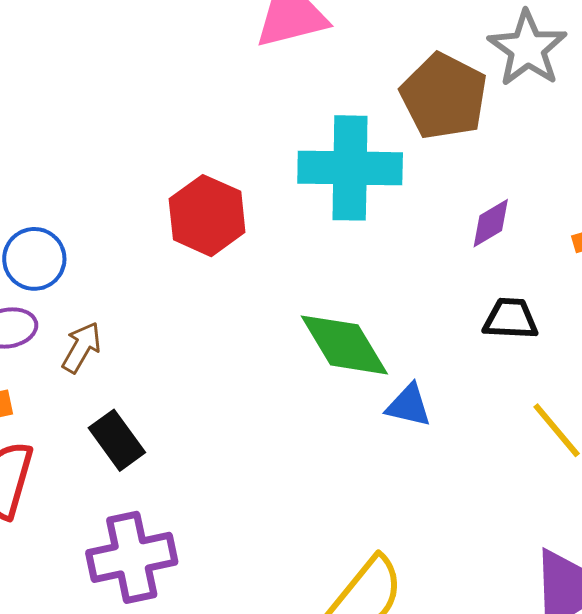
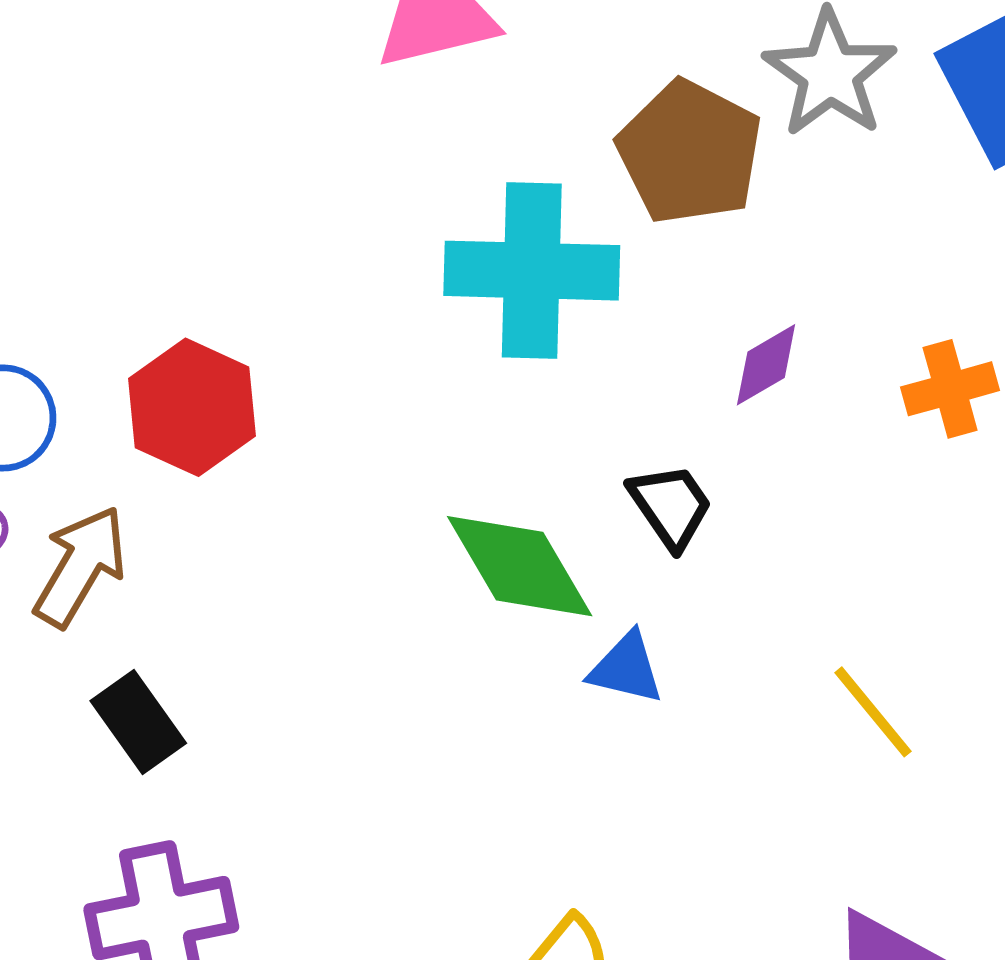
red hexagon: (207, 216) -> (192, 407), moved
black trapezoid: (511, 319) -> (671, 506), moved, turned 52
brown arrow: (81, 347) -> (80, 566), size x1.4

